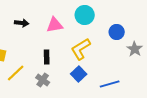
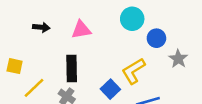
cyan circle: (85, 15) -> (132, 19), moved
yellow L-shape: (81, 49) -> (133, 71), moved
black rectangle: (47, 57) -> (72, 69), size x1.5

